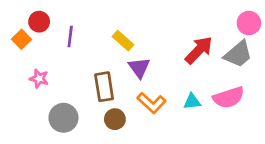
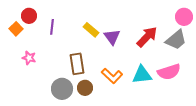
purple triangle: (139, 68) -> (112, 37), moved
cyan triangle: (192, 102) -> (142, 75), size x1.5
gray circle: (63, 118) -> (62, 89), moved

